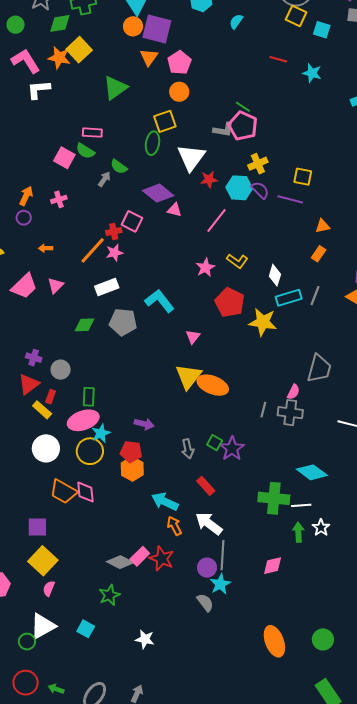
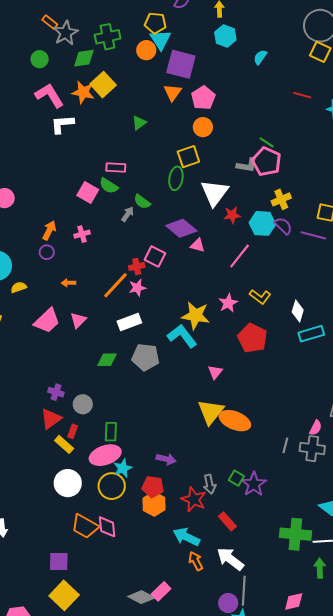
orange circle: (133, 26) -> (146, 50), moved
green triangle: (115, 88) -> (139, 123), size x0.6
yellow star: (263, 322) -> (196, 315), moved
red star: (162, 559) -> (194, 499), moved

